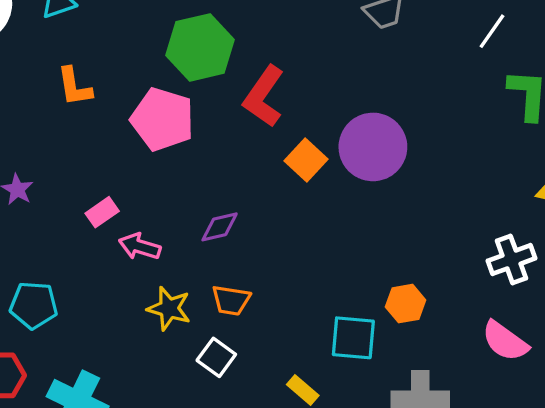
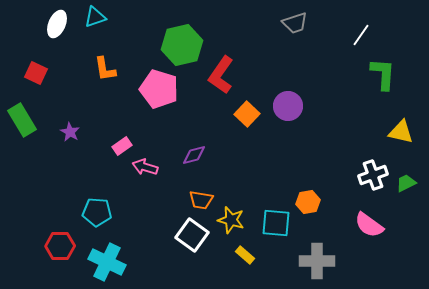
purple circle: (373, 147) -> (288, 106), size x0.7
cyan pentagon: (34, 305) -> (97, 212), moved
yellow star: (169, 308) -> (231, 220), moved
white square: (216, 357) -> (192, 235), size x1.4

